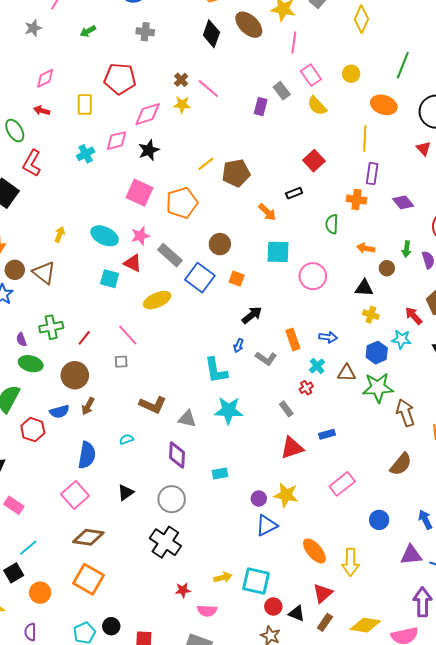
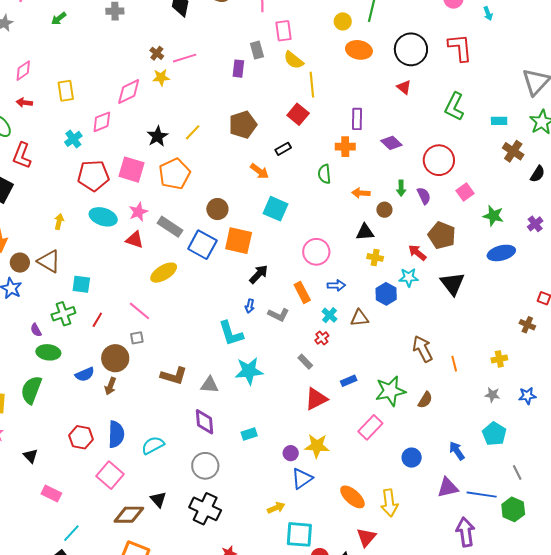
yellow circle: (351, 74) -> (343, 21), moved
pink rectangle: (311, 75) -> (283, 31), turned 35
red pentagon: (120, 79) -> (93, 176), moved
pink line: (208, 88) -> (185, 58), turned -50
gray rectangle: (282, 91) -> (257, 50), turned 30
yellow line: (365, 139) -> (312, 85), moved
black star: (149, 150) -> (157, 136), moved
brown pentagon: (236, 173) -> (243, 125), moved
cyan square: (278, 252) -> (275, 209), turned 30
pink circle: (313, 276) -> (316, 252), moved
cyan square: (110, 279) -> (81, 284), moved
orange square: (237, 279) -> (239, 241), size x1.8
brown circle: (75, 375) -> (115, 358), moved
green star: (378, 388) -> (390, 391), moved
blue semicircle: (59, 412) -> (85, 374), moved
red hexagon: (33, 430) -> (81, 437), moved
cyan semicircle: (126, 439) -> (153, 445), moved, size x1.6
brown semicircle: (401, 464) -> (425, 400), size x0.7
black triangle: (126, 492) -> (158, 499), moved, turned -30
yellow arrow: (223, 577) -> (276, 508), moved

